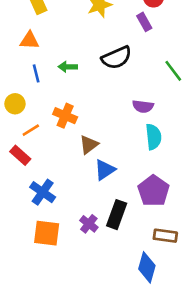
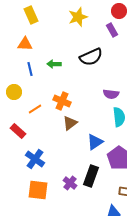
orange cross: (65, 116) -> (62, 101), moved
orange line: (31, 130) -> (35, 109), moved
blue triangle: (105, 170) -> (95, 142), moved

